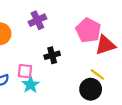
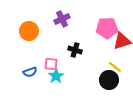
pink pentagon: (88, 30) -> (107, 28), turned -30
black cross: (52, 55) -> (75, 50), turned 32

